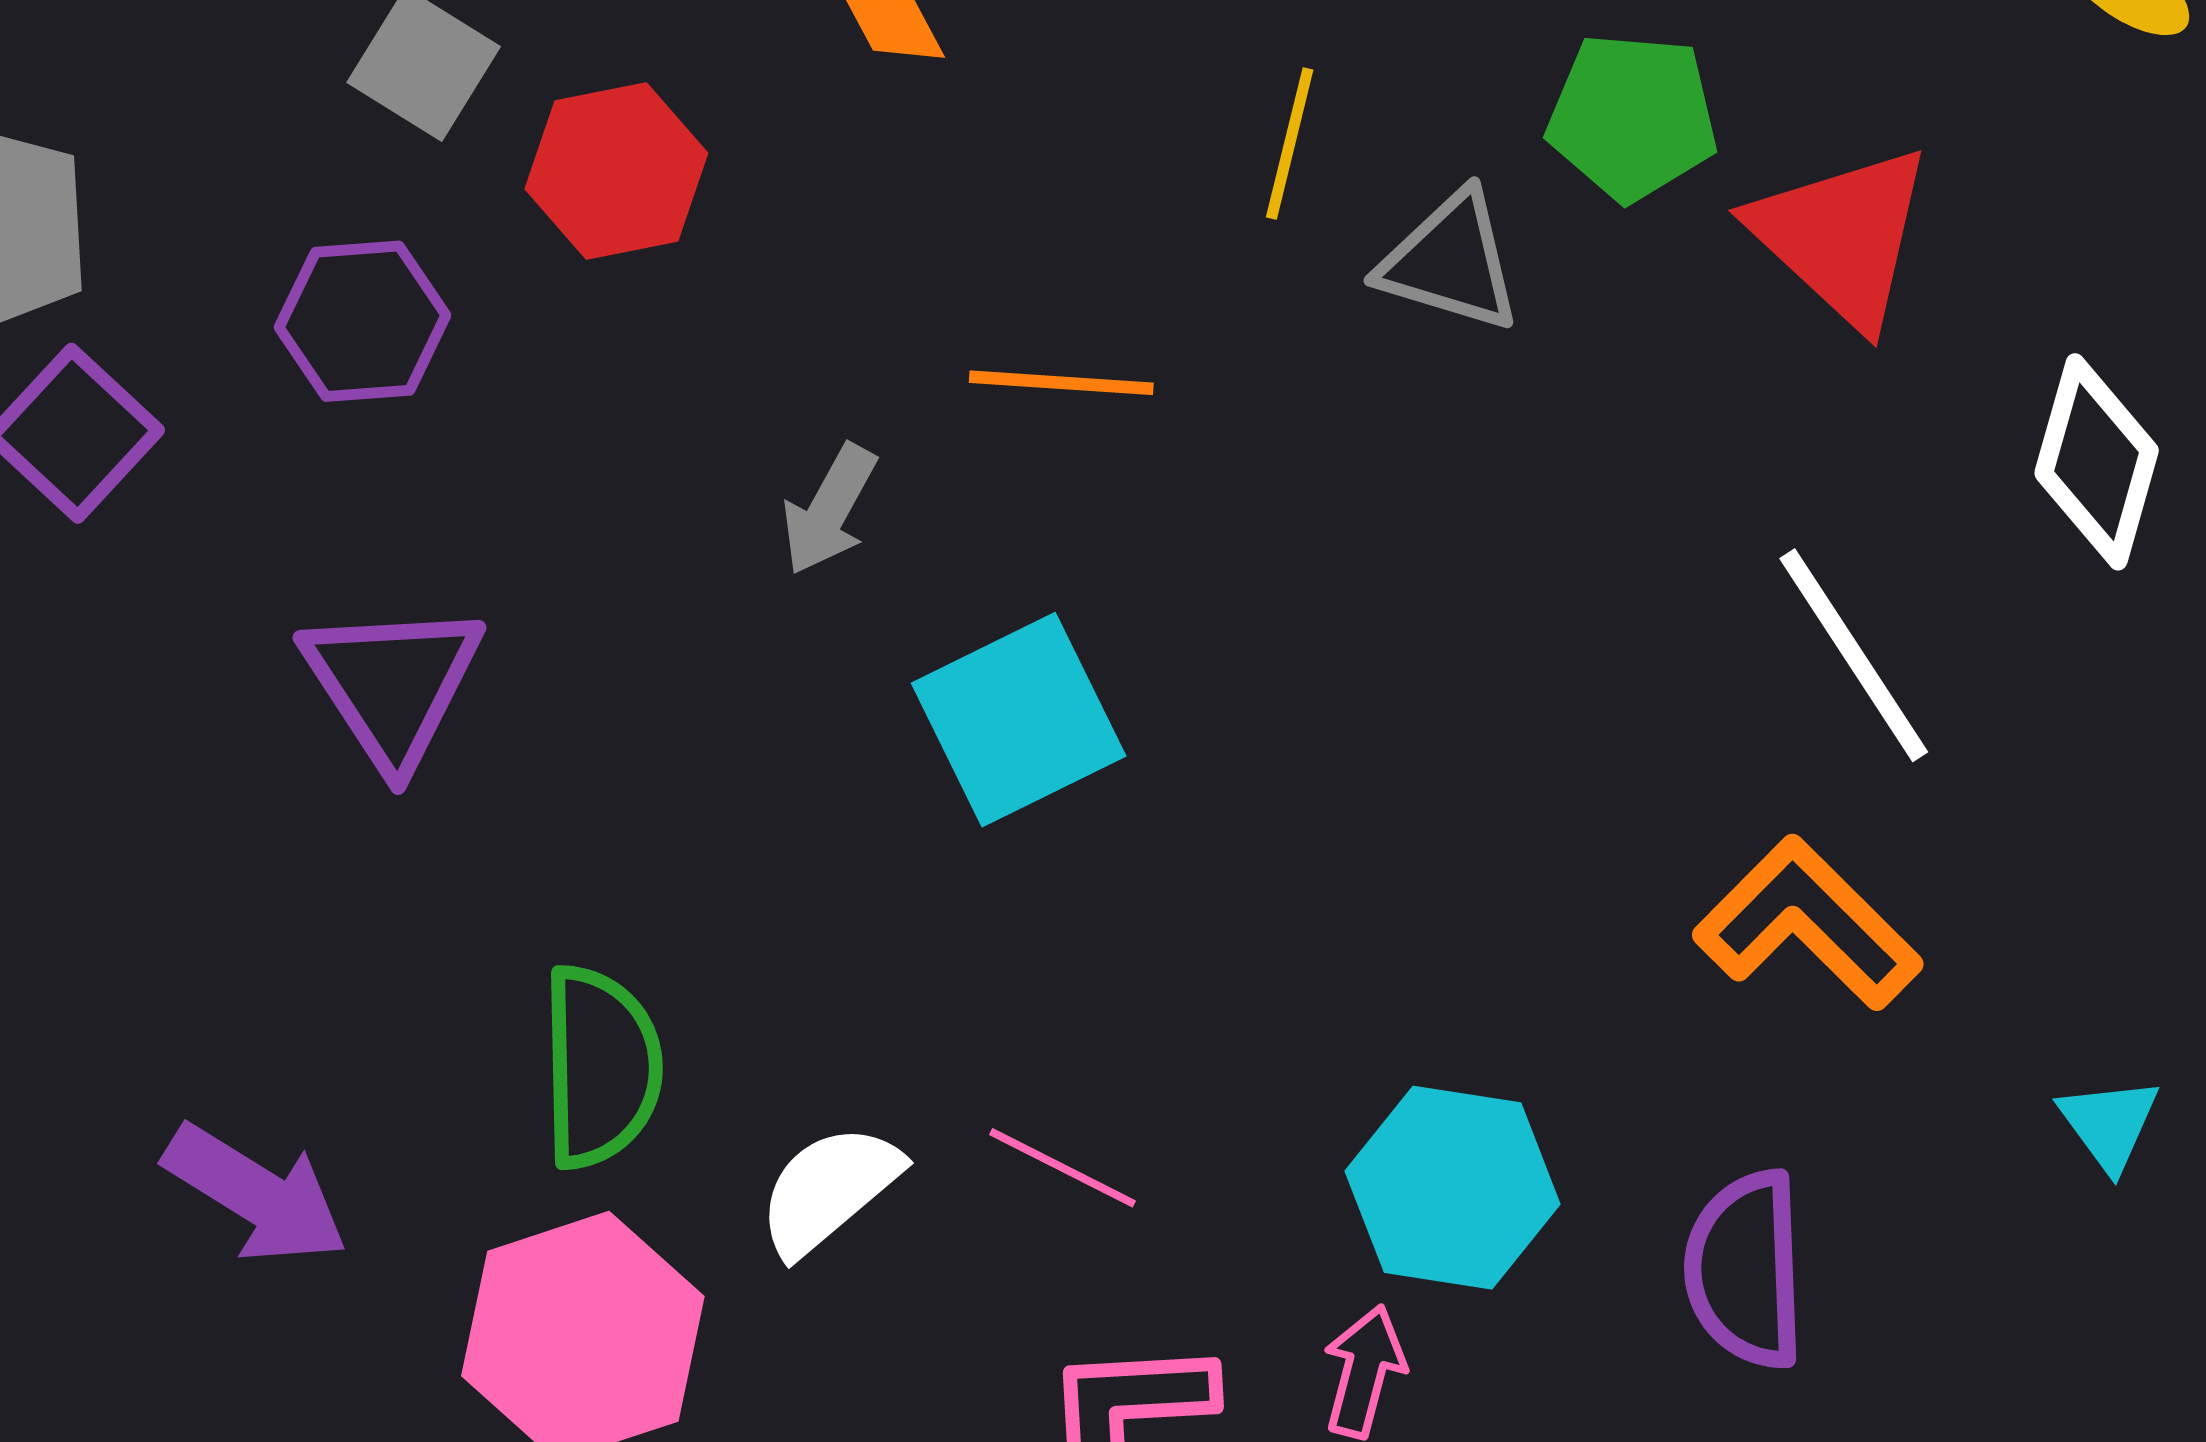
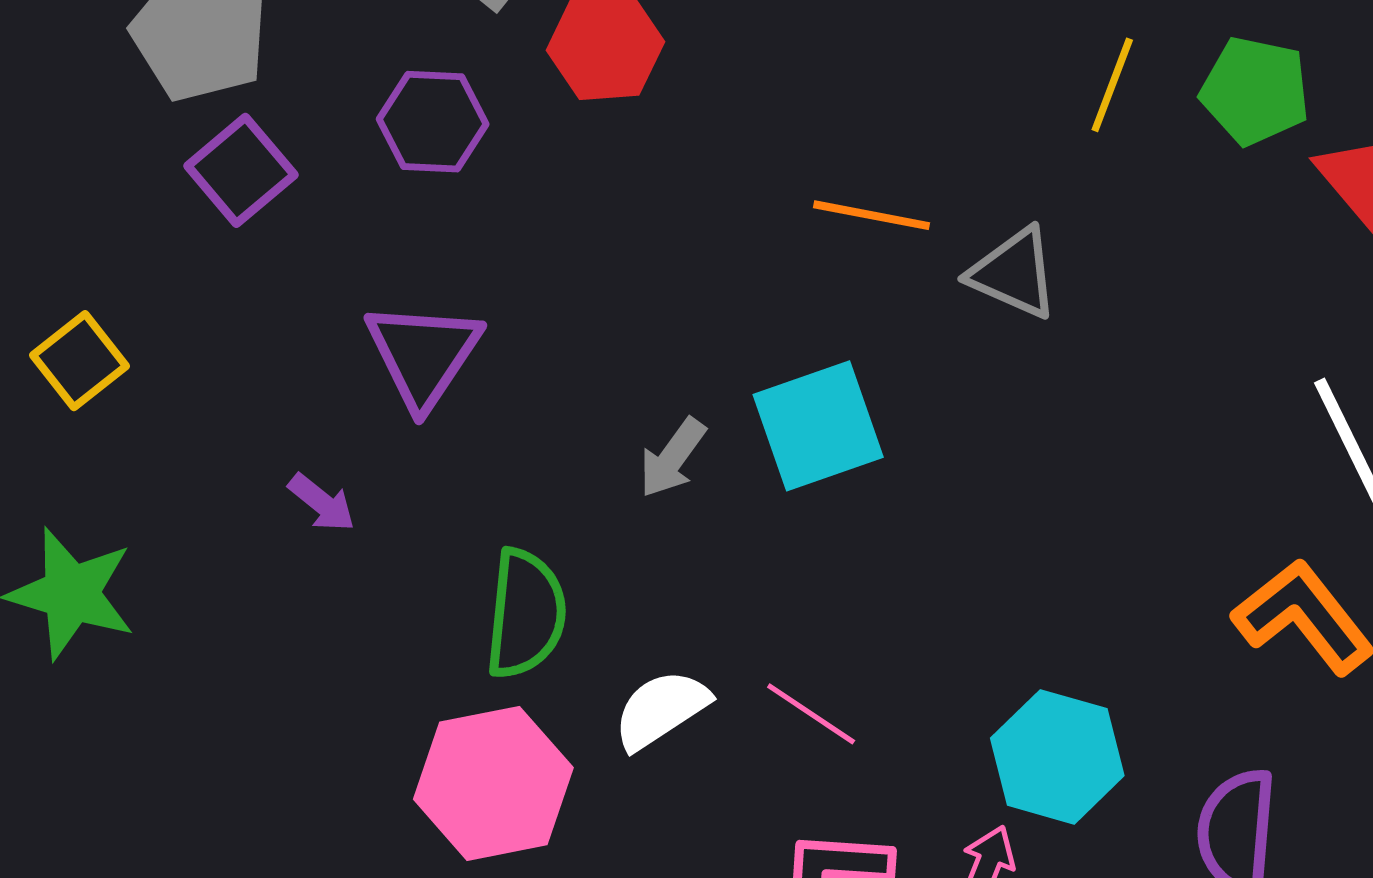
yellow line: (1290, 143) -> (1112, 85), moved
gray triangle: (1450, 262) -> (1014, 273), moved
gray arrow: (829, 510) -> (672, 458), moved
purple arrow: (256, 1194) -> (322, 503), moved, size x0.6

